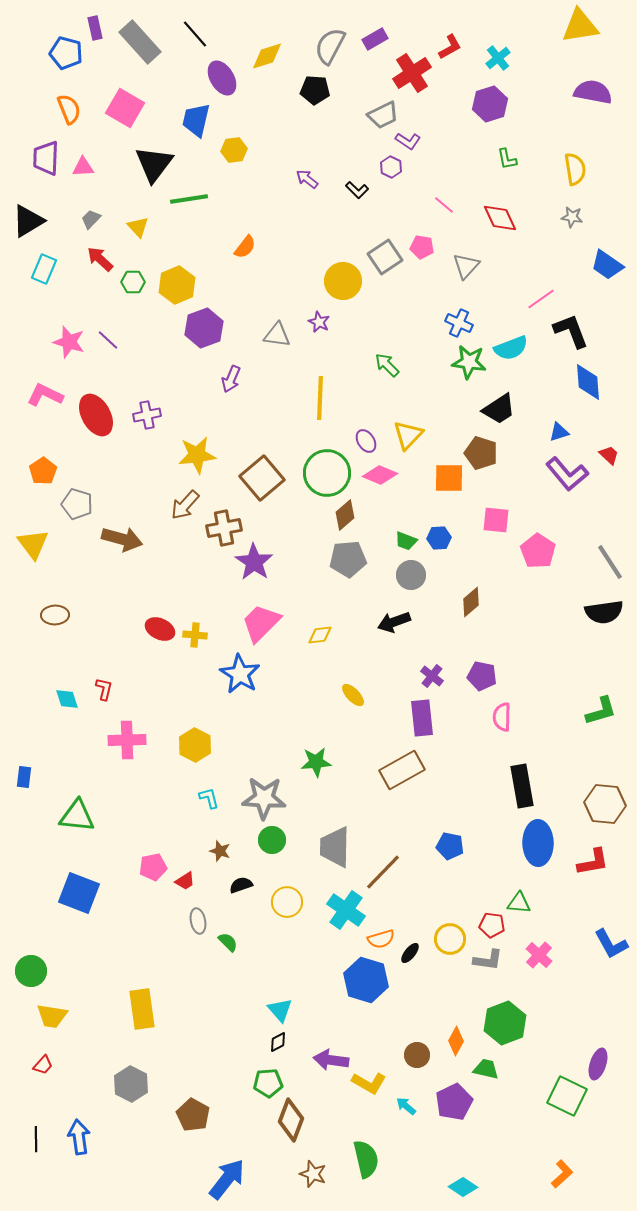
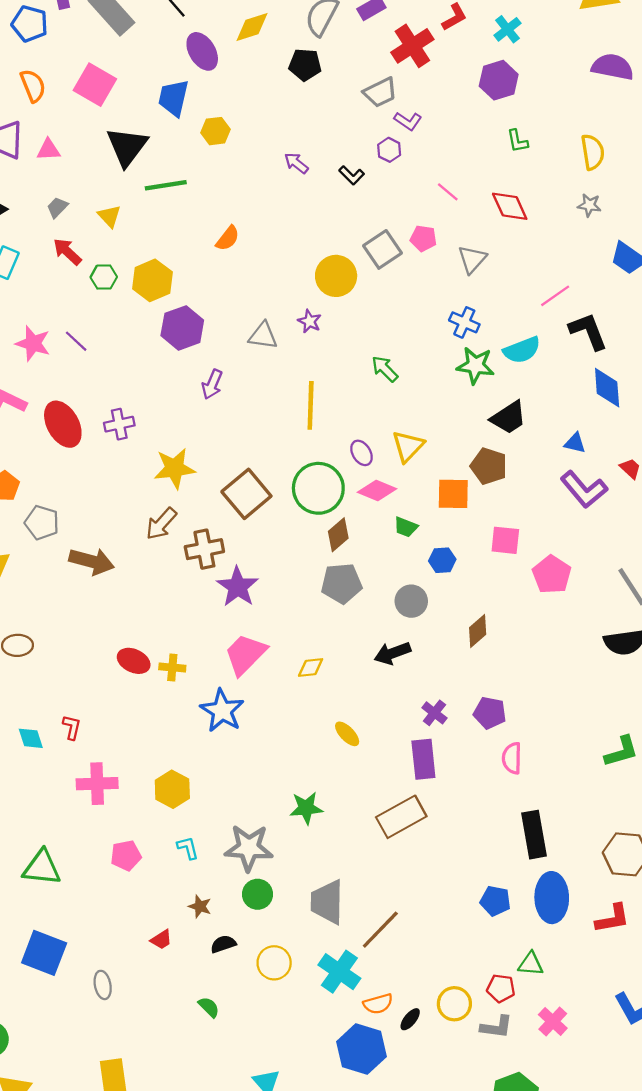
blue triangle: (559, 432) -> (575, 443), turned 30
green trapezoid: (406, 541) -> (406, 527), moved
blue pentagon: (450, 846) -> (495, 901), moved
pink pentagon: (153, 867) -> (126, 856), moved
gray ellipse: (198, 921) -> (103, 985), moved

